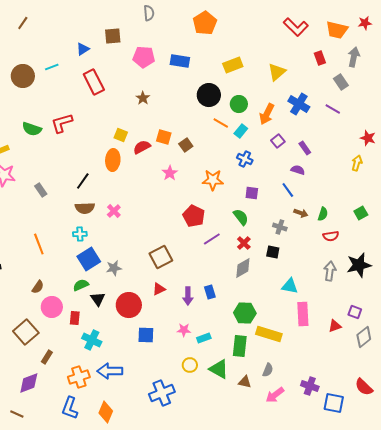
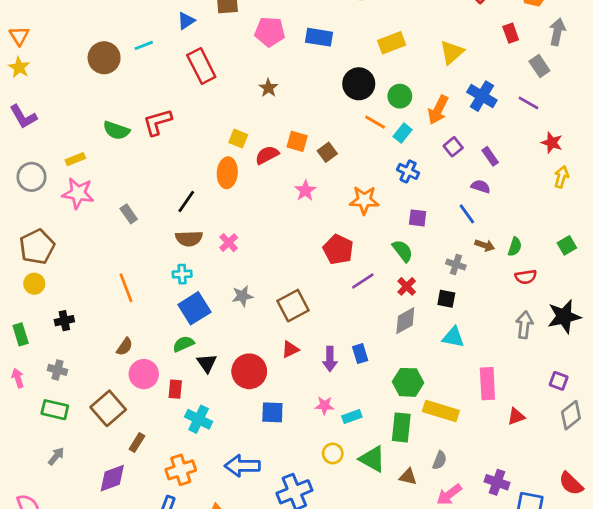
red star: (368, 138) -> (552, 143), moved
gray star: (114, 268) -> (242, 296), moved
cyan triangle: (290, 286) -> (453, 337), moved
red triangle: (335, 326) -> (516, 416), moved
blue arrow: (110, 371) -> (242, 466), moved

